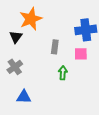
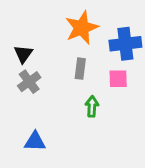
orange star: (31, 19) -> (82, 28), moved
gray cross: (15, 67) -> (29, 82), moved

